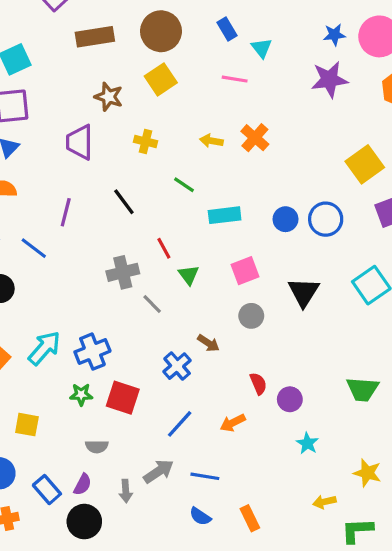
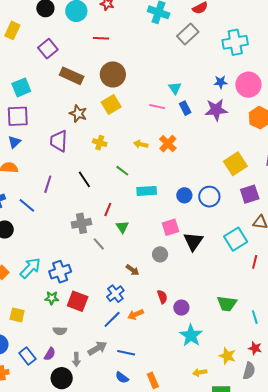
blue rectangle: (227, 29) -> (185, 108), moved
brown rectangle: (95, 37) -> (72, 76), turned 30
red line: (164, 248) -> (108, 210), turned 48
pink square: (245, 271) -> (170, 227), moved
blue cross: (177, 366) -> (115, 294), moved
orange arrow: (233, 423) -> (136, 314), moved
cyan star: (307, 443) -> (191, 335), size x1.6
black circle: (84, 522) -> (62, 378), moved

